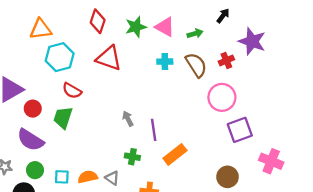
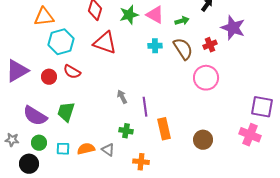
red circle: (33, 109) -> (49, 77), moved
green trapezoid: (63, 118) -> (66, 112), moved
purple square: (240, 130) -> (262, 107), moved, turned 30
orange rectangle: (175, 154) -> (164, 129), turned -65
brown circle: (227, 177) -> (203, 140), moved

